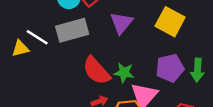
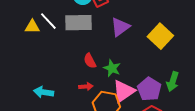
purple pentagon: (170, 68) -> (149, 89), moved, turned 30
red semicircle: (96, 71) -> (90, 61), size x0.6

